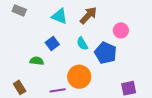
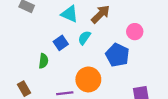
cyan semicircle: (82, 44) -> (84, 38), moved, turned 64
green semicircle: (37, 61) -> (43, 61), turned 88

